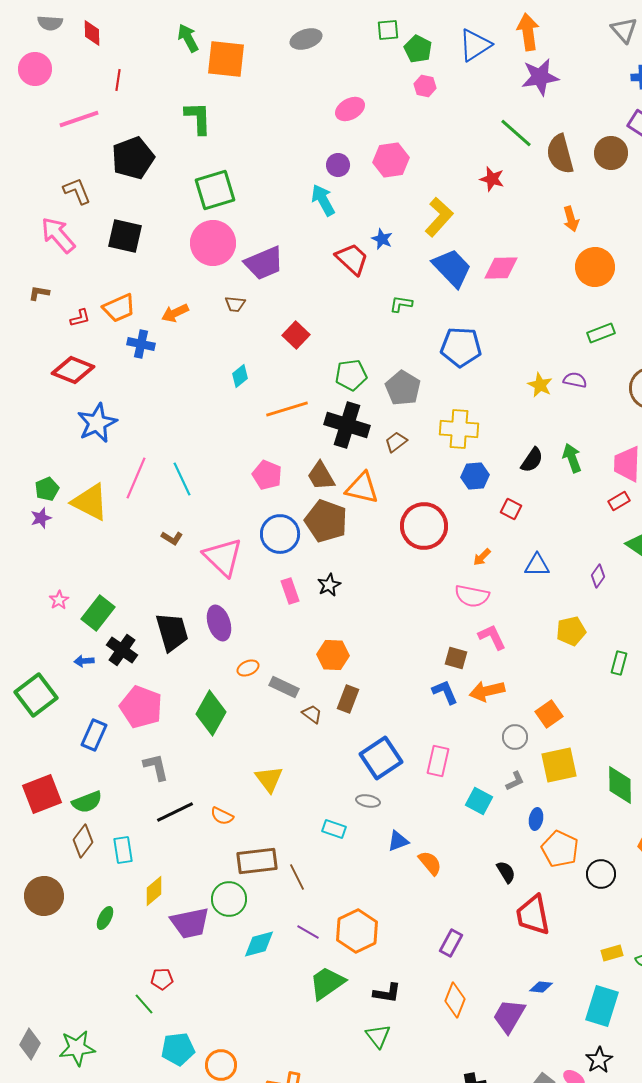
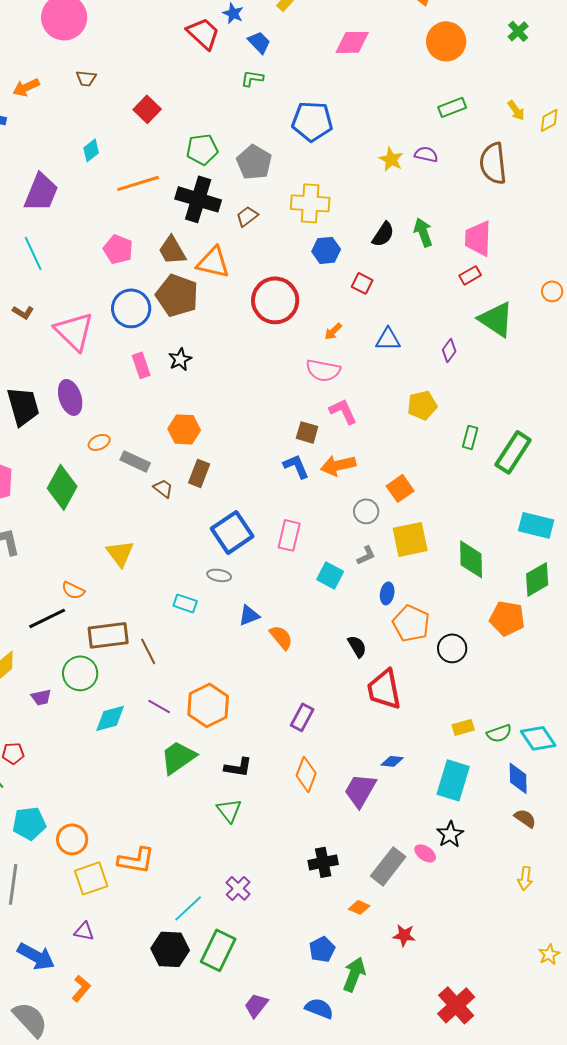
purple trapezoid: (264, 263) -> (41, 192), moved, turned -45
blue trapezoid: (452, 268) -> (259, 42), moved, size x0.6
black line: (175, 812) -> (47, 618), moved
purple trapezoid: (190, 923) -> (41, 697), size x0.5

